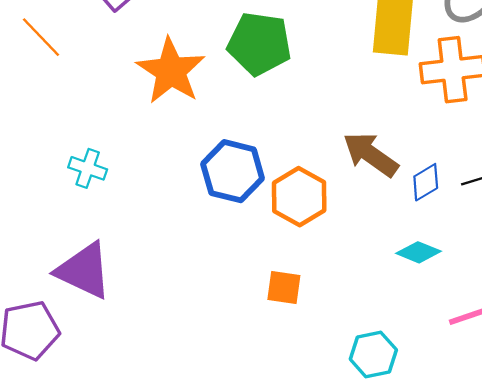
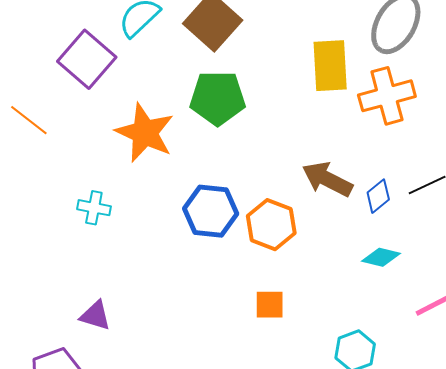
cyan cross: (88, 168) -> (94, 208), moved
purple triangle: (84, 271) -> (95, 316), size x0.6

